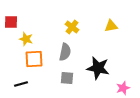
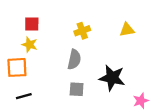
red square: (11, 22) -> (32, 24), moved
yellow cross: (72, 27) -> (82, 31), turned 32
orange square: (34, 59) -> (17, 67), moved

